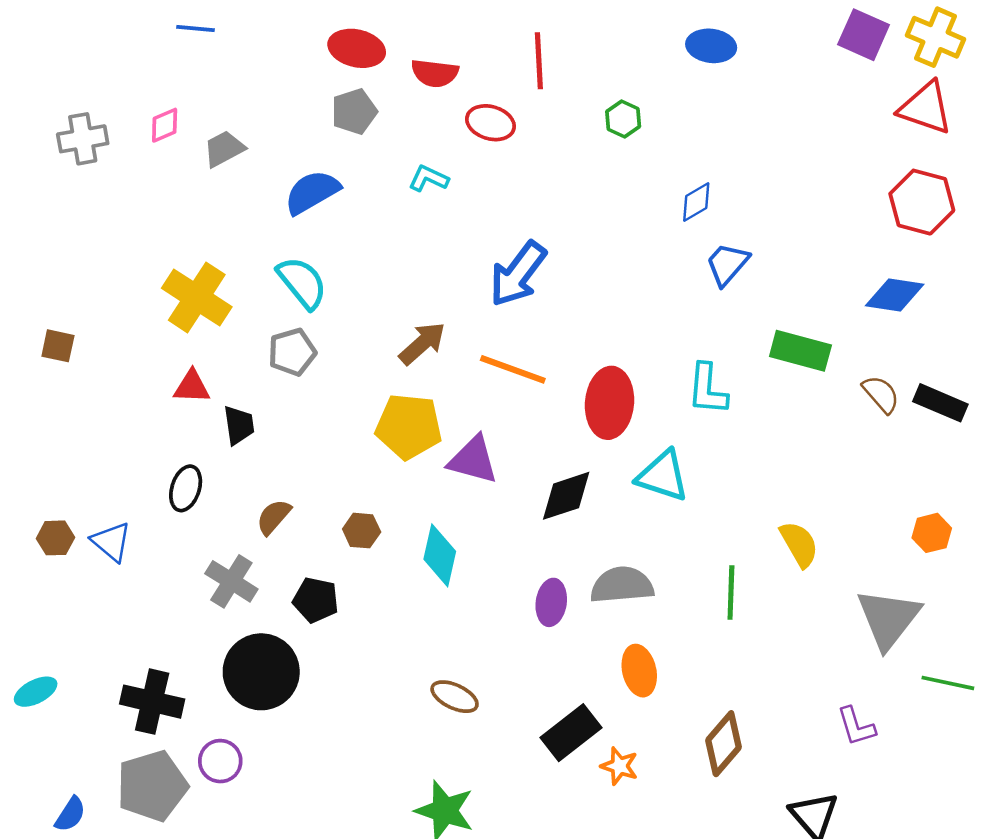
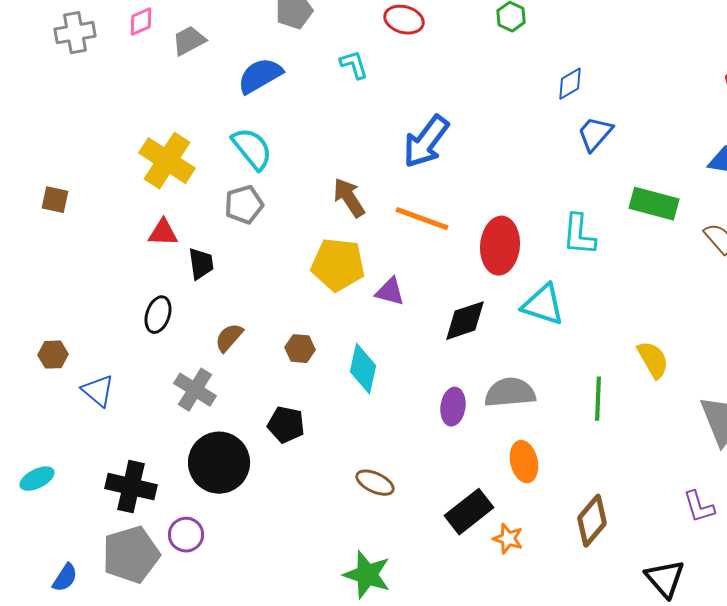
cyan L-shape: (429, 178) -> (354, 65), turned 48
brown arrow: (422, 343) -> (349, 198), turned -81
purple triangle: (473, 460) -> (390, 292), size x0.7
blue triangle: (111, 542) -> (98, 391), moved
black pentagon: (316, 600) -> (286, 425), moved

